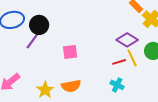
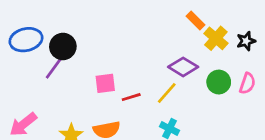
yellow line: (132, 58) -> (167, 93), moved, turned 66
red line: (119, 62) -> (131, 97), moved

